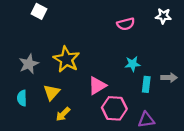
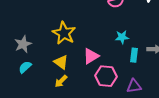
gray star: (29, 64) -> (23, 44), moved
yellow triangle: (52, 92) -> (61, 62), moved, turned -35
cyan semicircle: (22, 98) -> (25, 67), turned 48

